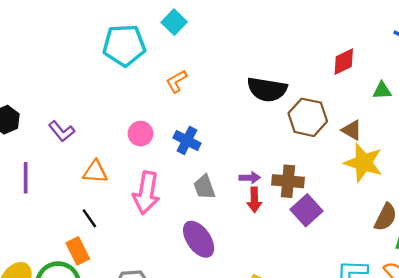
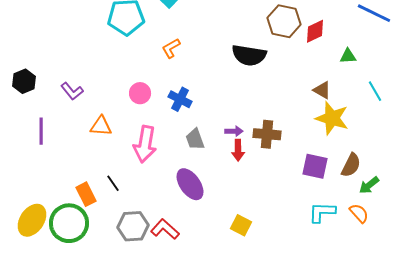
brown hexagon: (308, 117) -> (284, 21), moved
purple square: (307, 210) -> (315, 166), moved, turned -36
black line: (89, 218) -> (113, 183), moved

